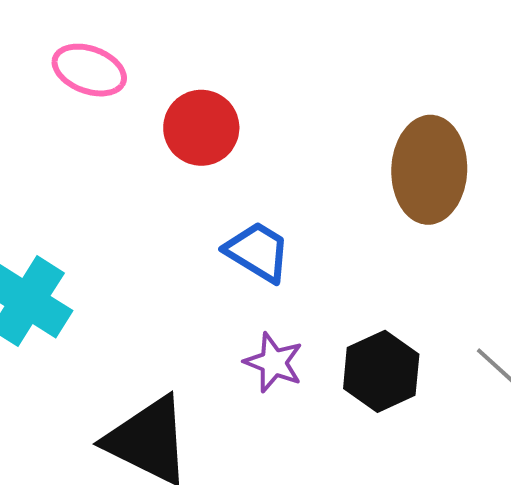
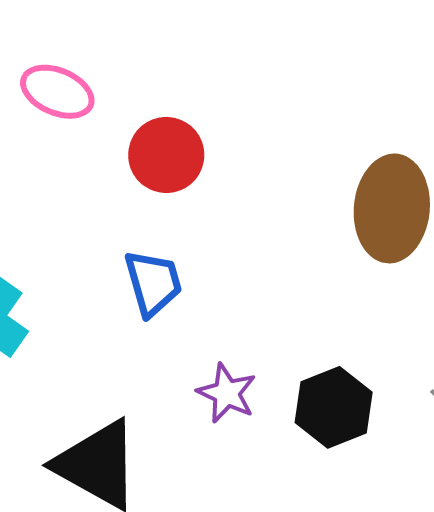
blue trapezoid: (258, 252) -> (153, 283), moved, turned 40

